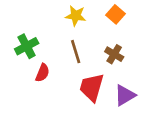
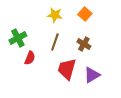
brown line: (76, 52) -> (55, 42), turned 36

